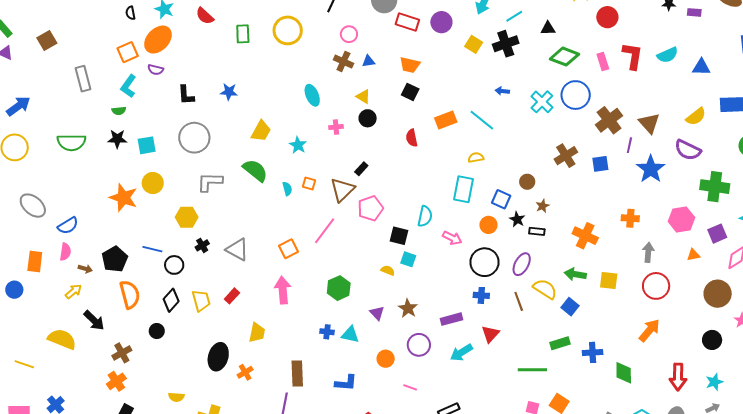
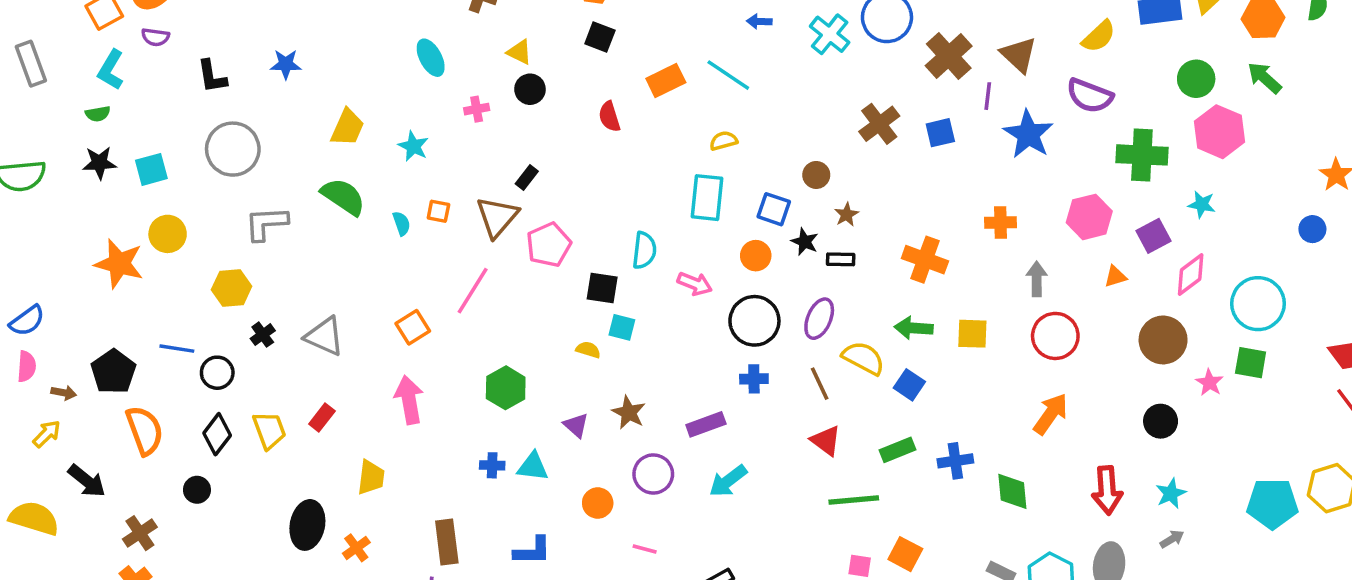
red triangle: (490, 334) -> (826, 441), moved, turned -30

